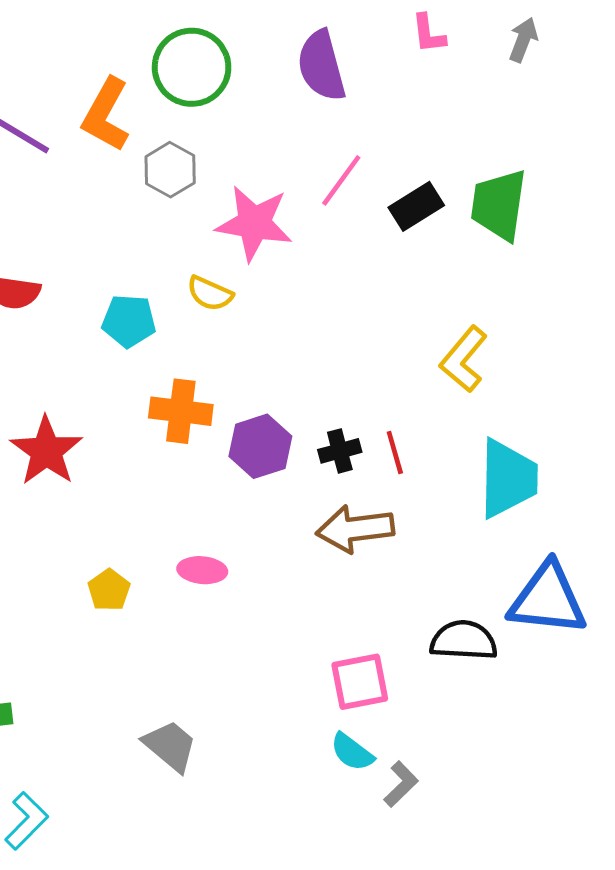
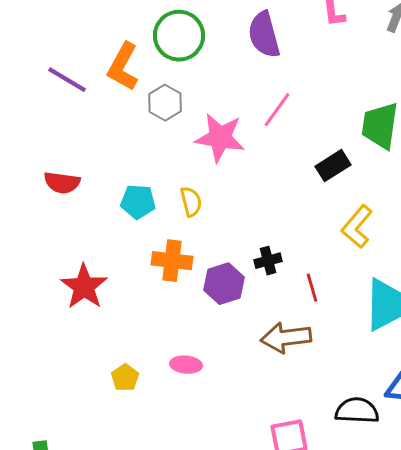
black rectangle: (416, 206) -> (333, 166), moved
yellow semicircle: (210, 293) -> (191, 202), moved, turned -128
black cross: (340, 451) -> (268, 261), moved

